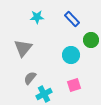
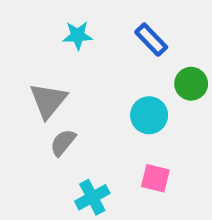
gray semicircle: (30, 78) -> (63, 143), moved
pink square: (74, 85) -> (155, 178), turned 32

